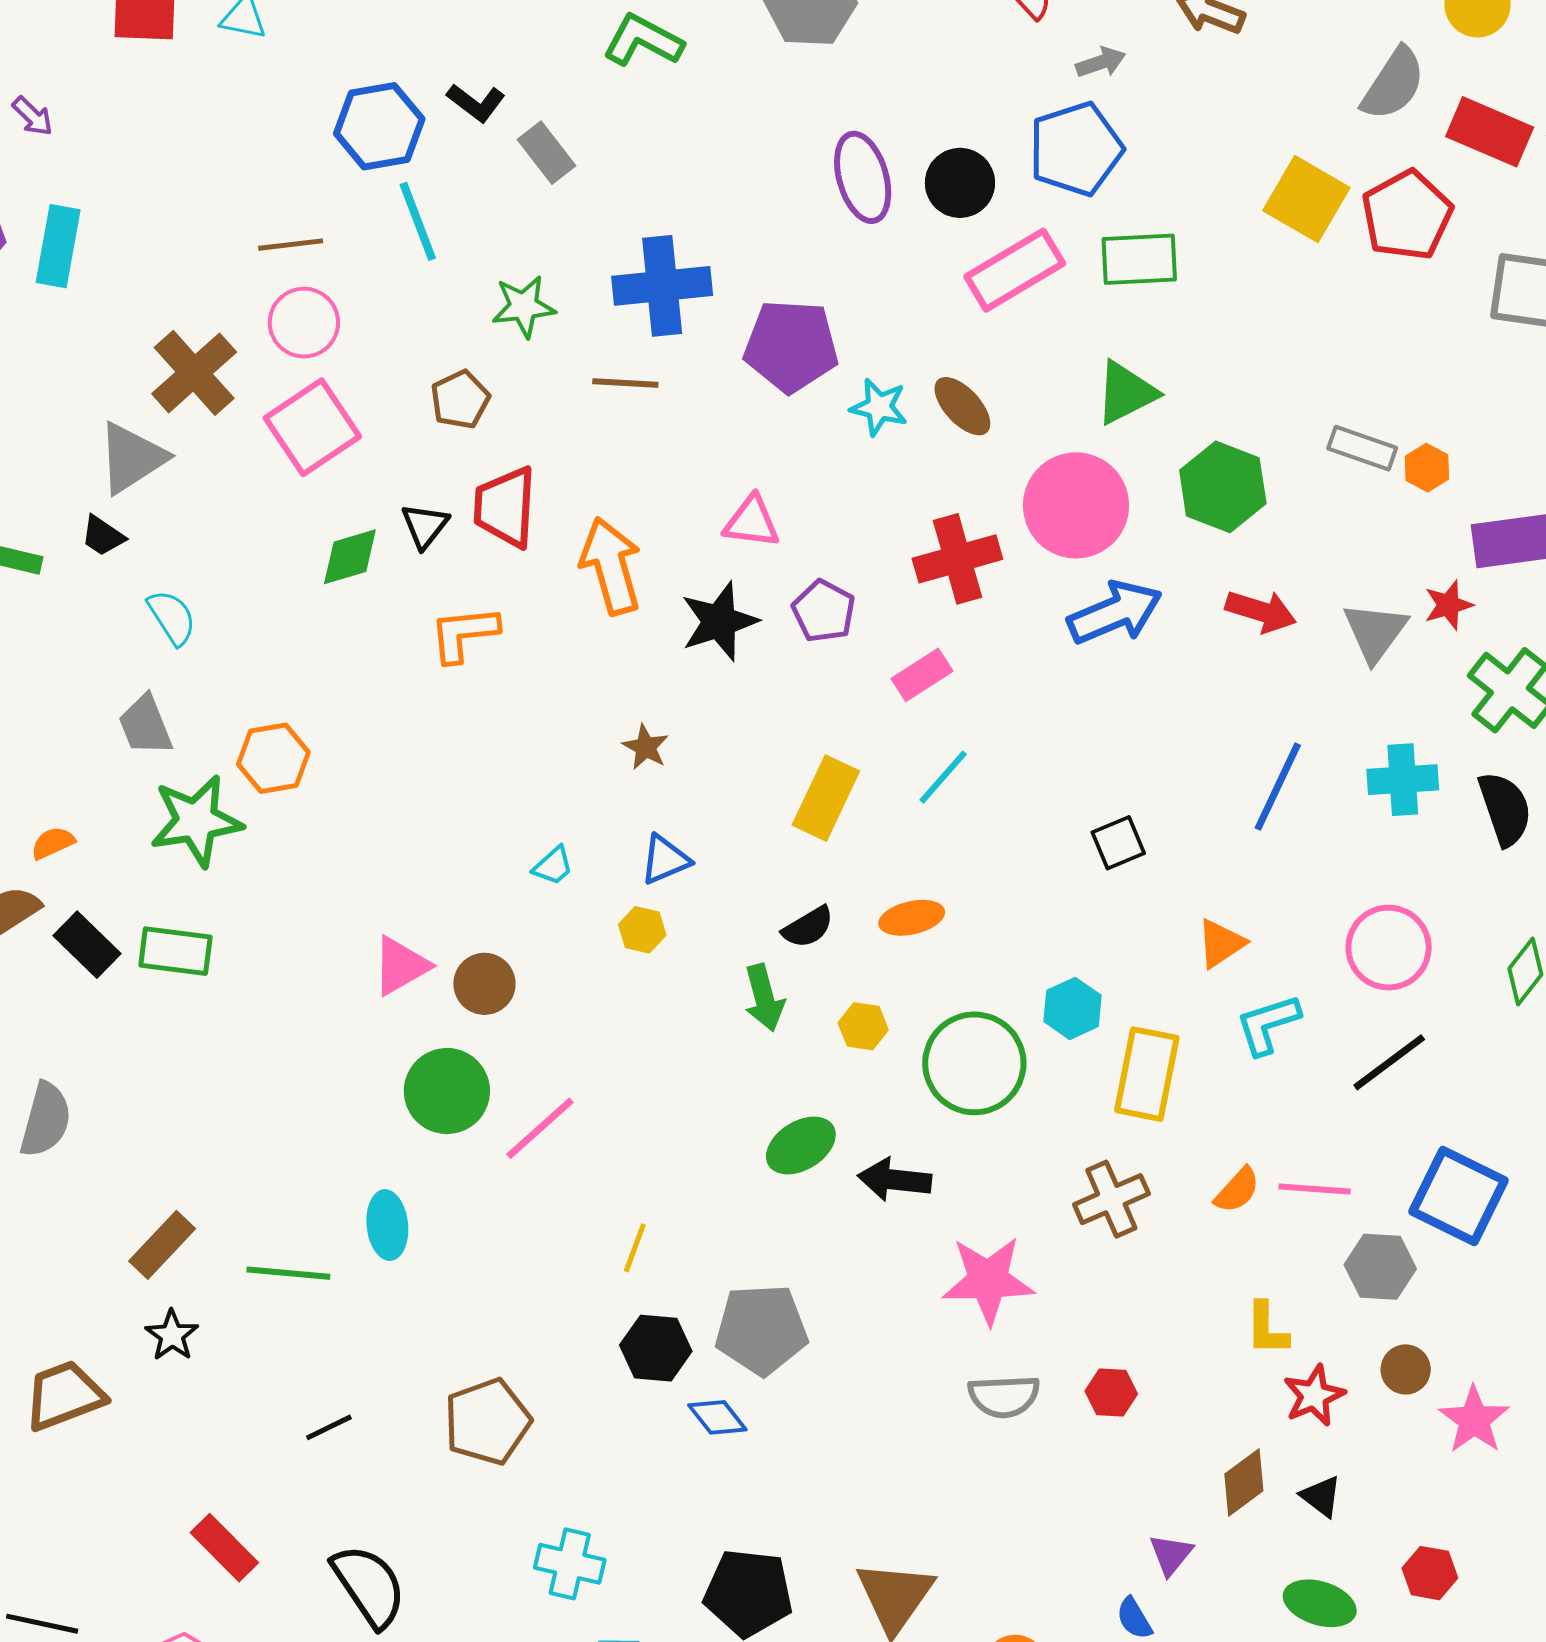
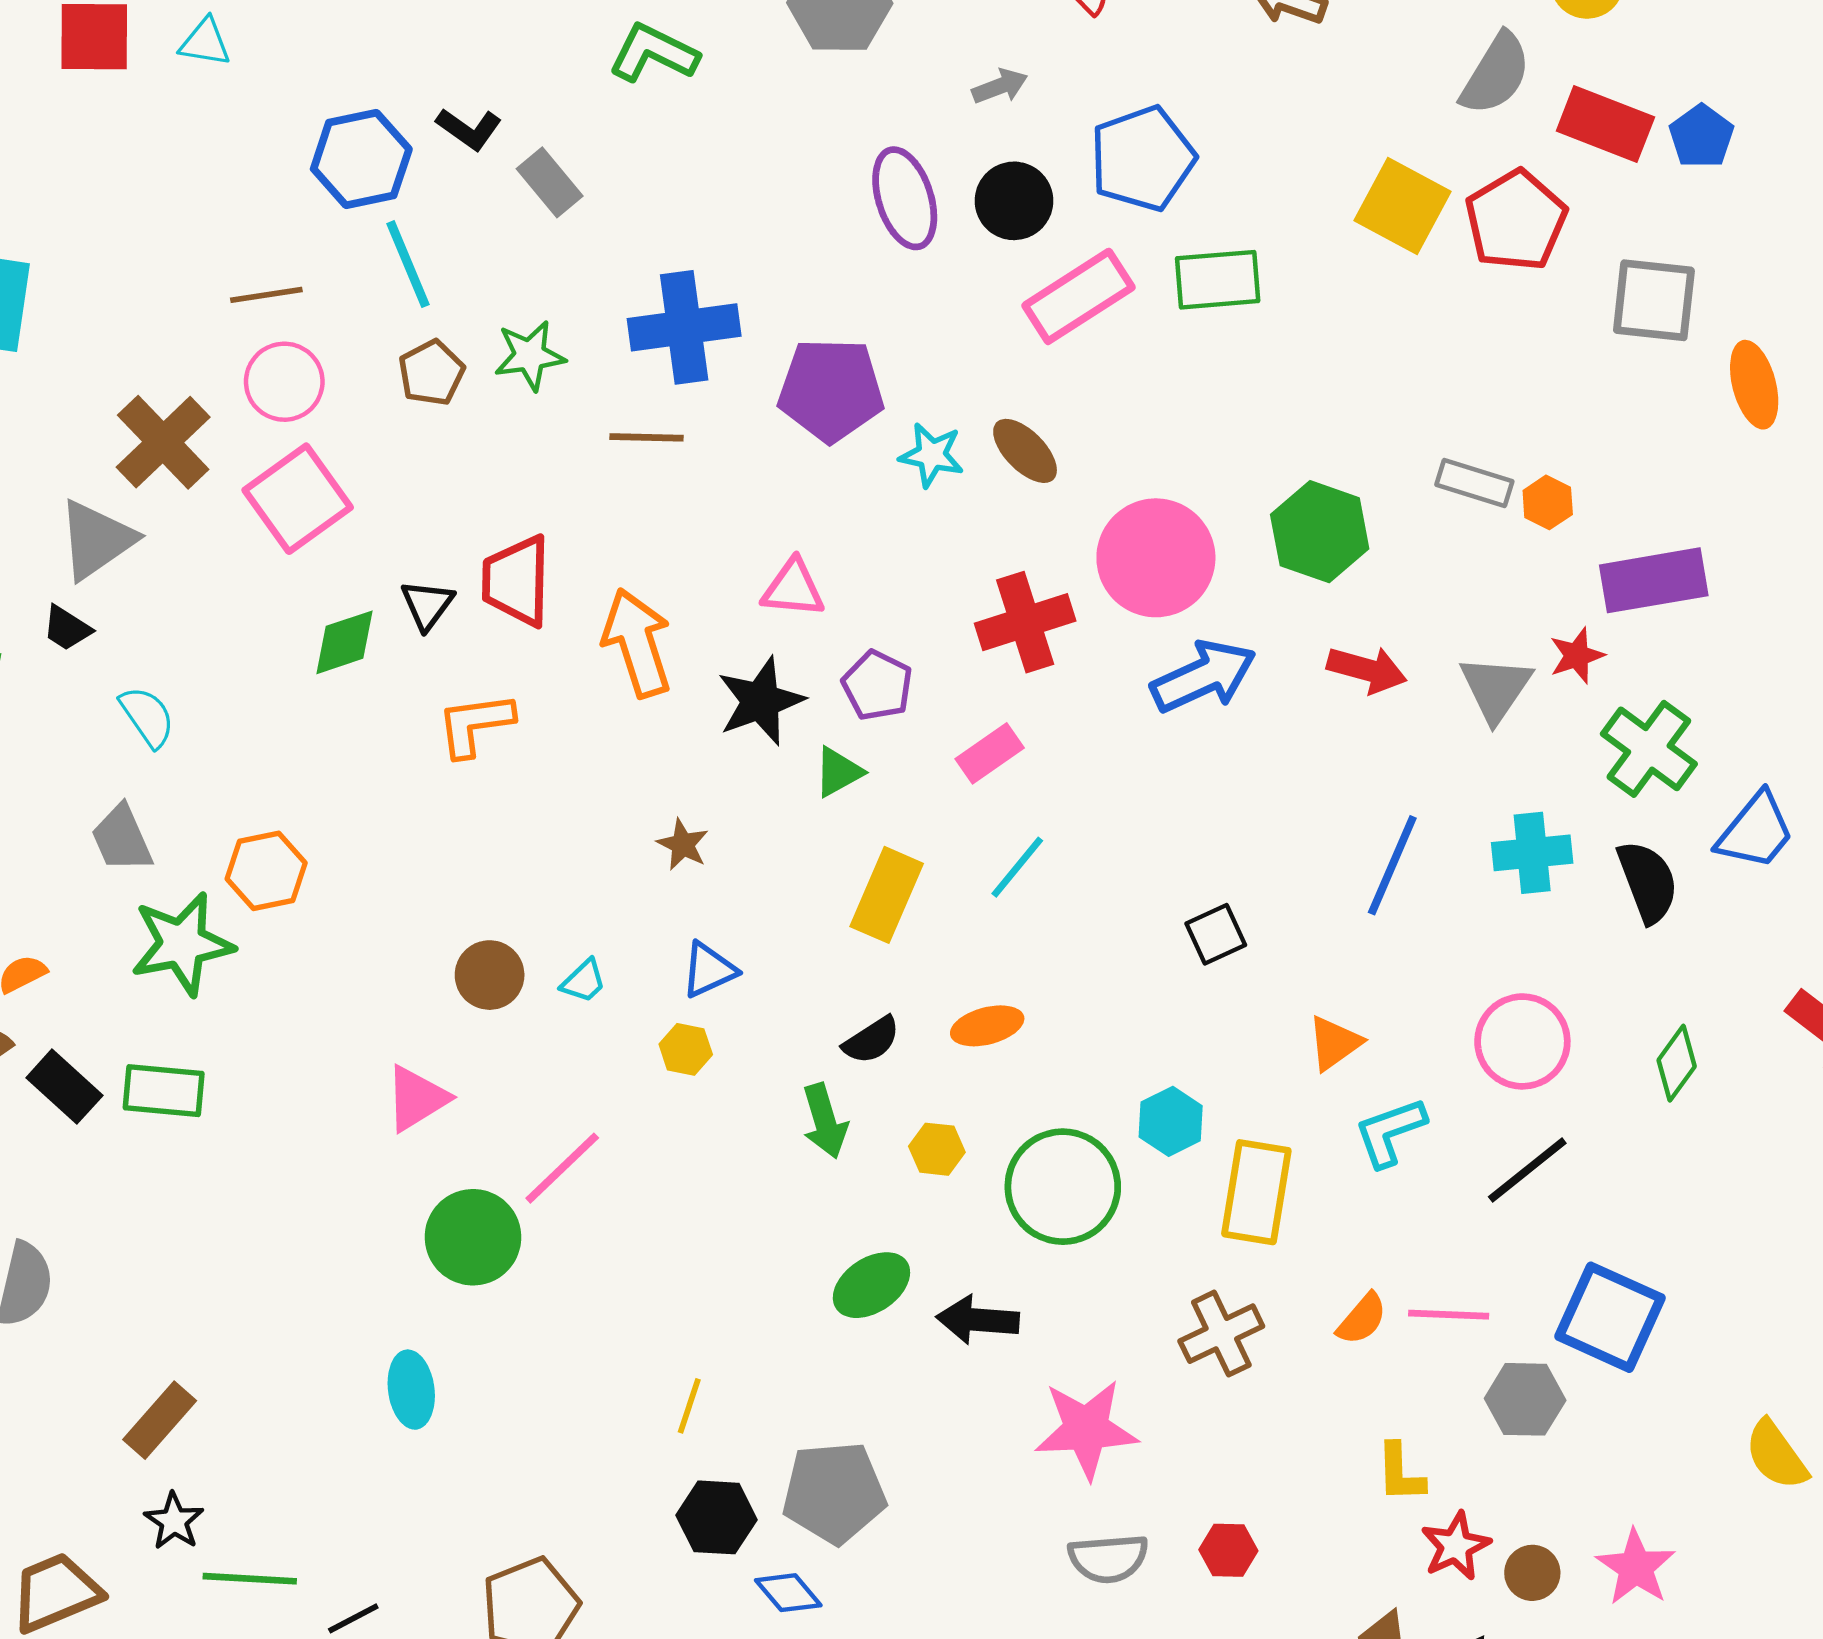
gray arrow: (1101, 62) -> (1000, 86), moved
green triangle: (1126, 393) -> (838, 772), moved, size x0.7
brown pentagon: (460, 400) -> (431, 373), moved
brown circle: (484, 984) -> (490, 975), moved
pink line: (540, 1128) -> (562, 1168), moved
green line: (288, 1273) -> (250, 1579), moved
brown circle: (1406, 1369) -> (1532, 1573), moved

